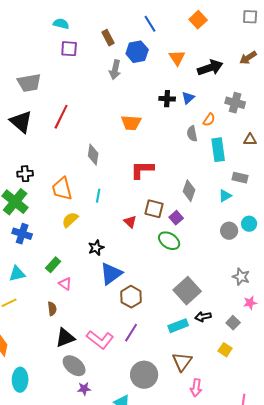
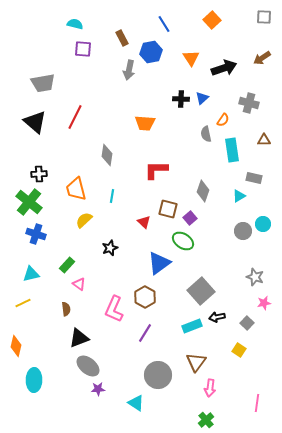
blue triangle: (111, 274) -> (159, 263), moved
pink L-shape: (100, 340) -> (114, 309), moved, turned 76

